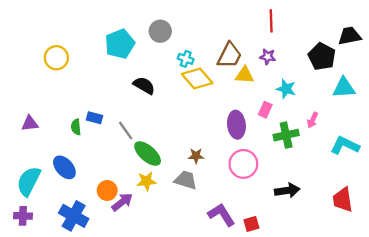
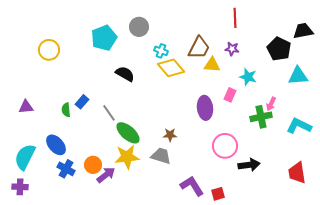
blue rectangle: (94, 118) -> (82, 102), turned -64
green cross: (286, 135) -> (261, 117), moved
pink circle: (243, 164) -> (225, 146), moved
yellow star: (146, 181) -> (127, 157), size x1.4
blue cross: (74, 216) -> (66, 169), moved, size x0.7

